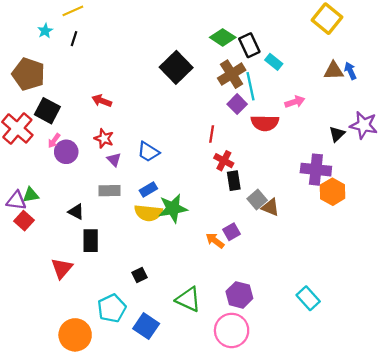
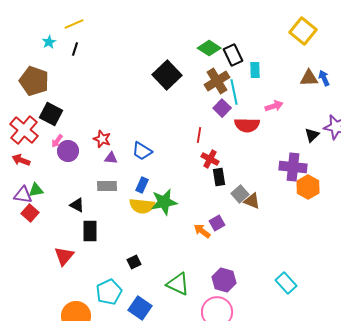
cyan rectangle: (274, 62) -> (255, 70), turned 49
red arrow: (102, 101) -> (21, 160), moved
purple triangle: (114, 160) -> (111, 158), turned -40
blue rectangle: (148, 190) -> (142, 185), turned -35

